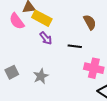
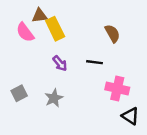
yellow rectangle: (42, 18) -> (55, 29), turned 36
purple arrow: (46, 38) -> (60, 63), moved

